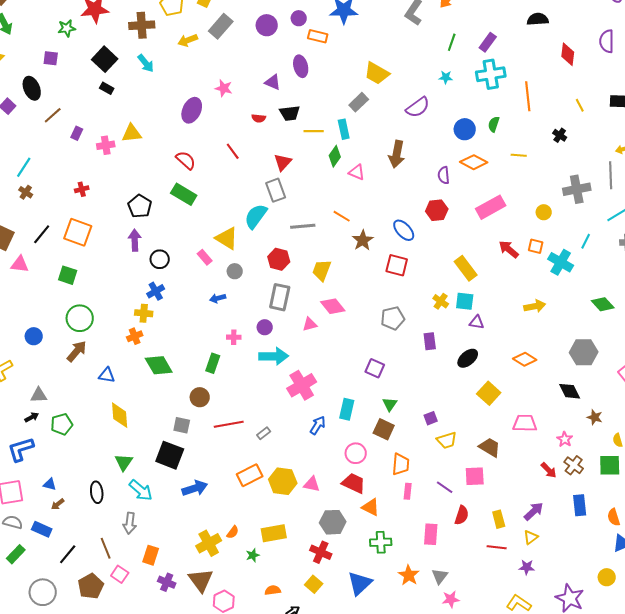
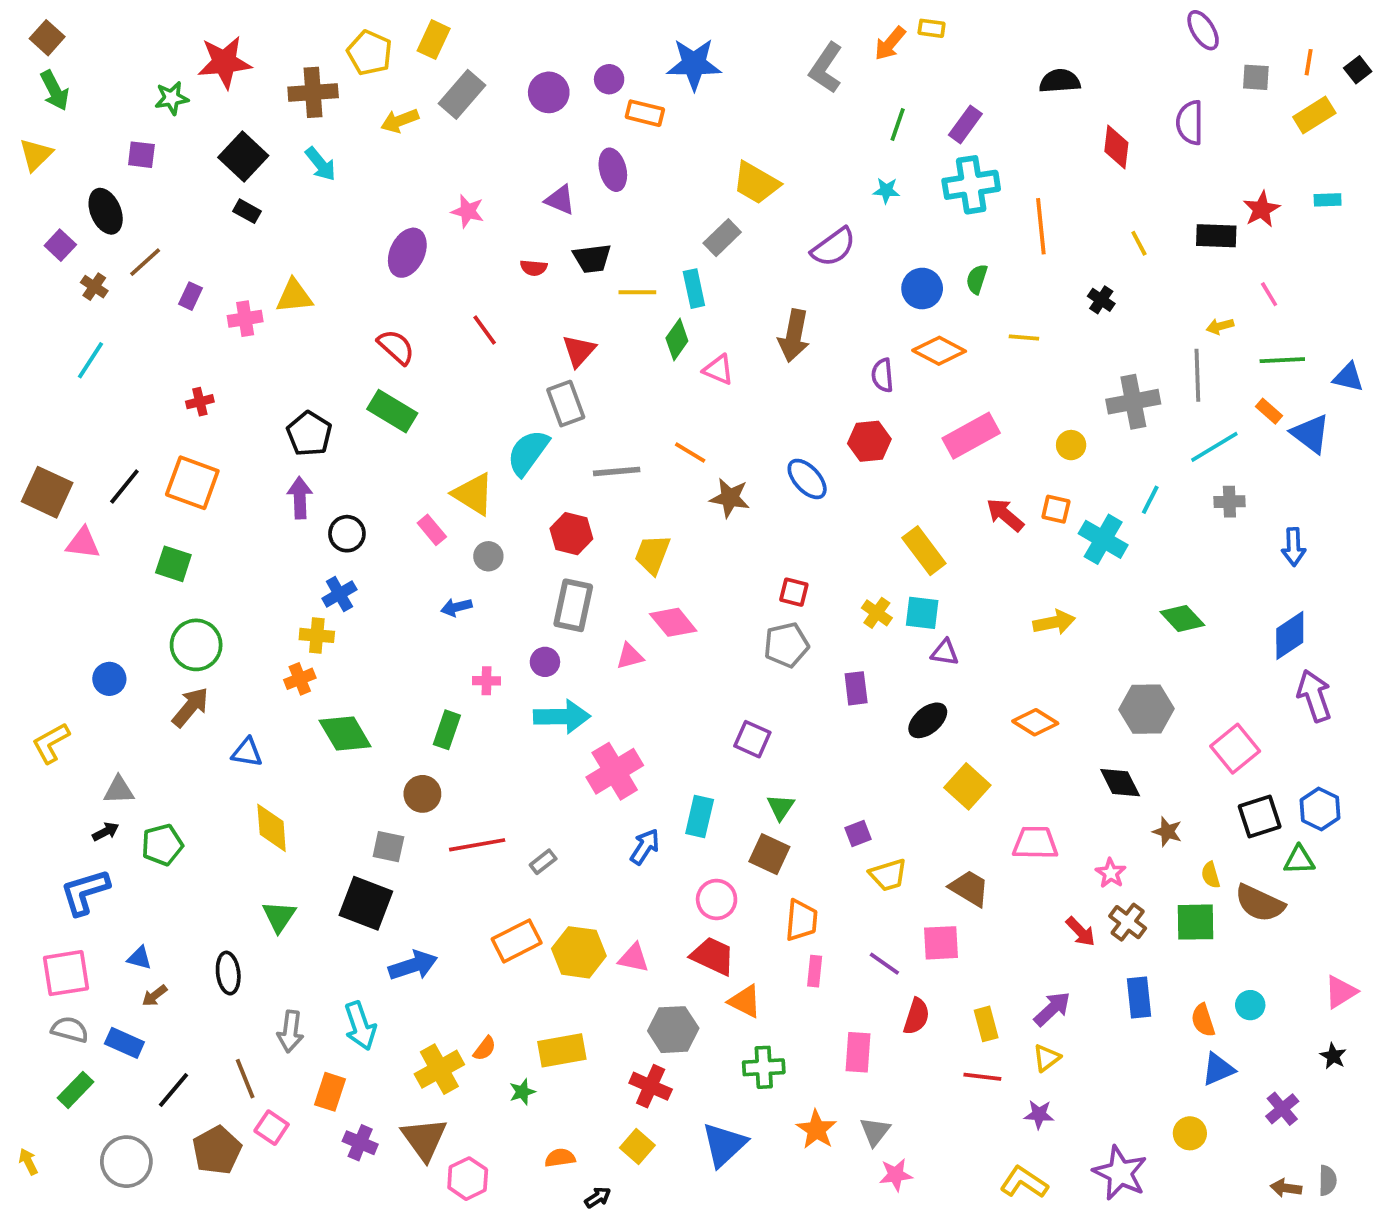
brown cross: (26, 192) -> (94, 287), moved
brown star: (363, 240) -> (730, 498), turned -30
red square: (397, 265) -> (794, 592), moved, size x0.7
cyan arrow: (141, 490) -> (360, 1026), moved, turned 30

